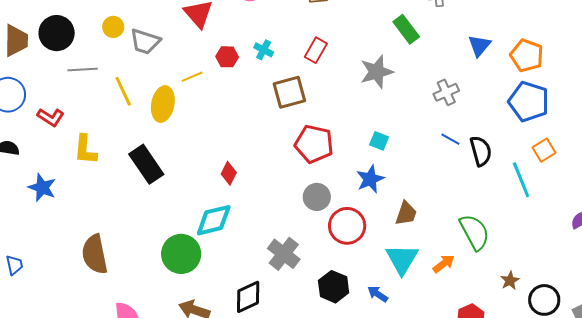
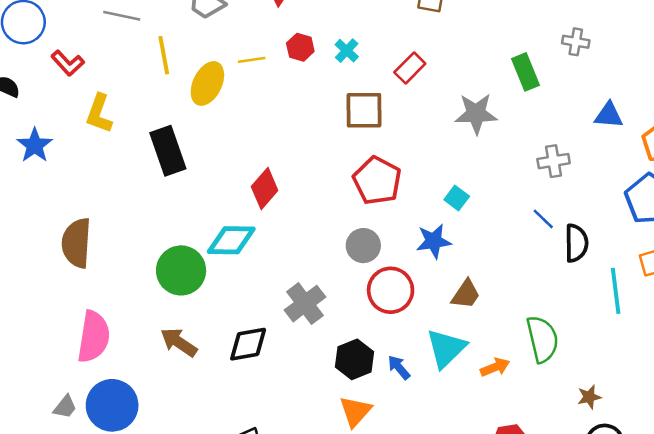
blue triangle: (479, 45) -> (609, 115), turned 40
red diamond: (229, 173) -> (265, 188), size x1.4
brown star: (510, 281) -> (589, 397), moved
blue arrow: (378, 294) -> (399, 367), moved

